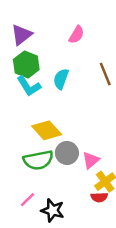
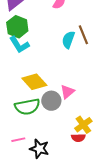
cyan semicircle: (61, 79) -> (68, 40), moved
pink triangle: (91, 160) -> (67, 92), moved
pink line: (27, 200) -> (18, 140), turned 32

